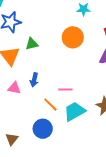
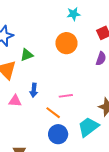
cyan trapezoid: (75, 111) -> (88, 127), moved
blue circle: (43, 129) -> (58, 134), moved

